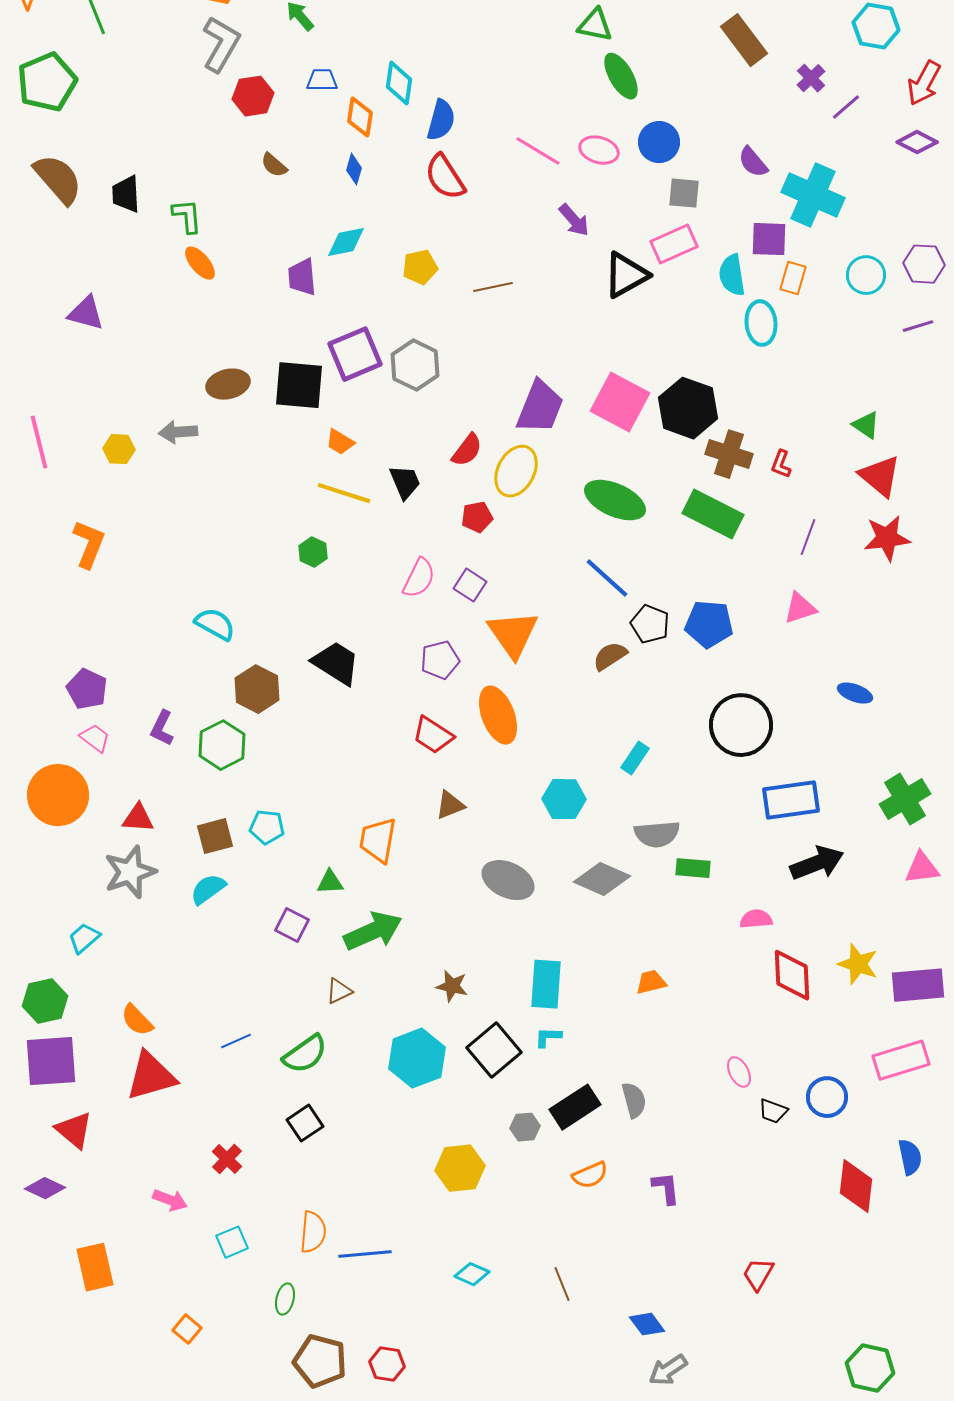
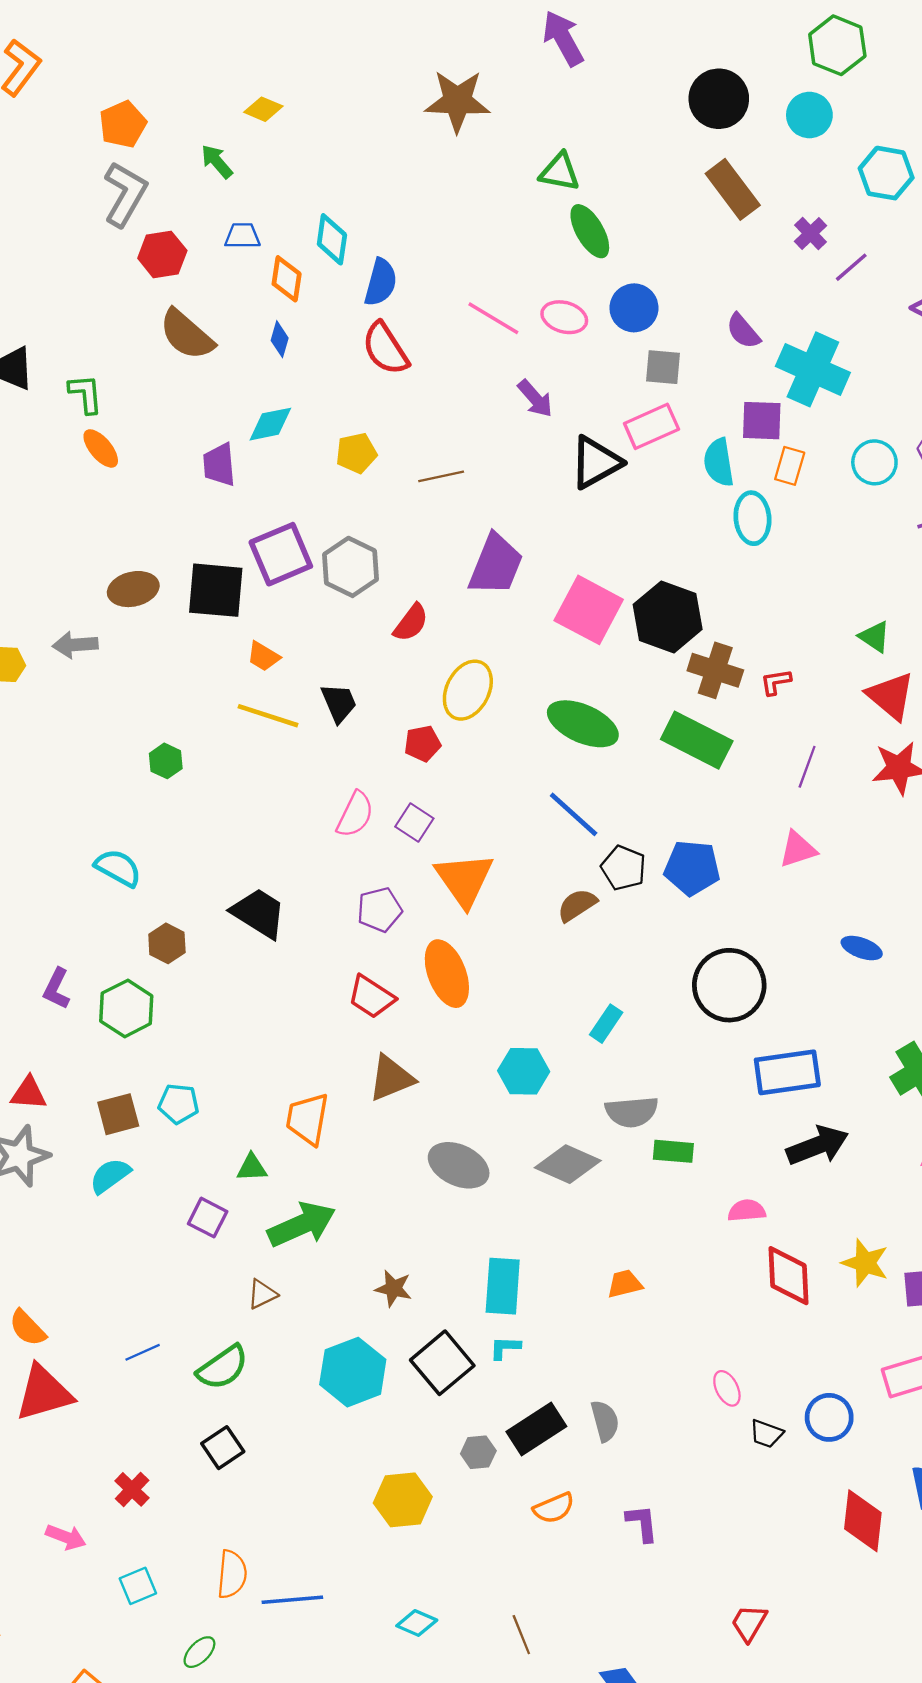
brown semicircle: (274, 165) -> (187, 335), size x1.8
purple trapezoid: (540, 407) -> (496, 565), moved
red semicircle: (467, 450) -> (411, 623), moved
red L-shape: (781, 464) -> (776, 682), turned 60
green hexagon: (313, 552) -> (166, 761), moved
brown hexagon: (257, 689) -> (167, 943), size x0.7
brown triangle: (450, 805) -> (391, 1078), size x1.4
green ellipse: (285, 1299) -> (199, 1652), turned 32

